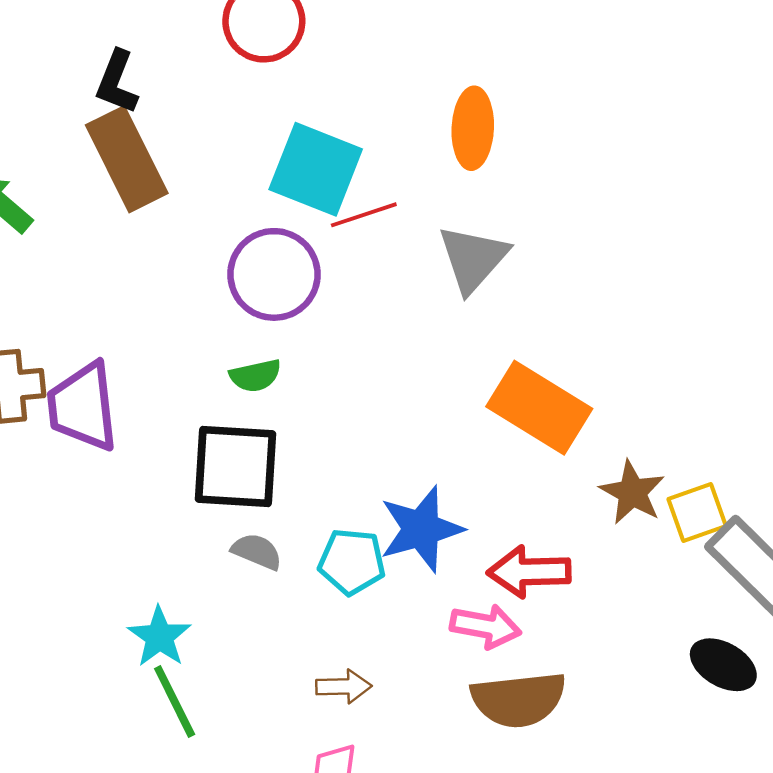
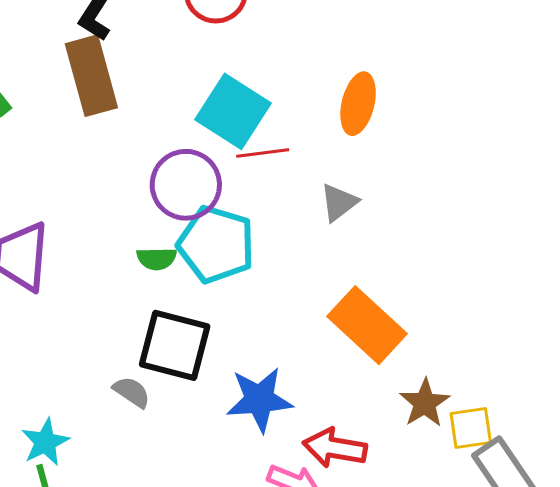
gray triangle: (473, 259) -> (339, 202), size x0.7
black square: (236, 466) -> (175, 345), moved
cyan pentagon: (352, 562) -> (216, 244), moved, size x1.5

